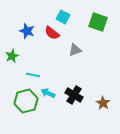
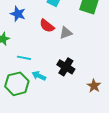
red semicircle: (52, 33) -> (47, 26), moved
black cross: (74, 95) -> (66, 67), moved

